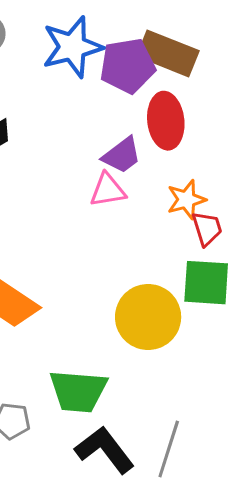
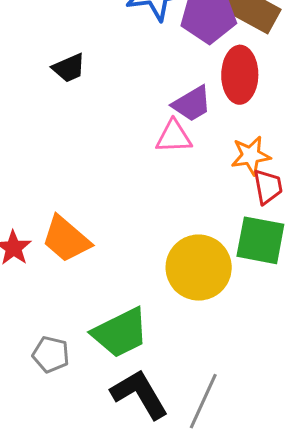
green trapezoid: (78, 391) -> (120, 333), turned -38

